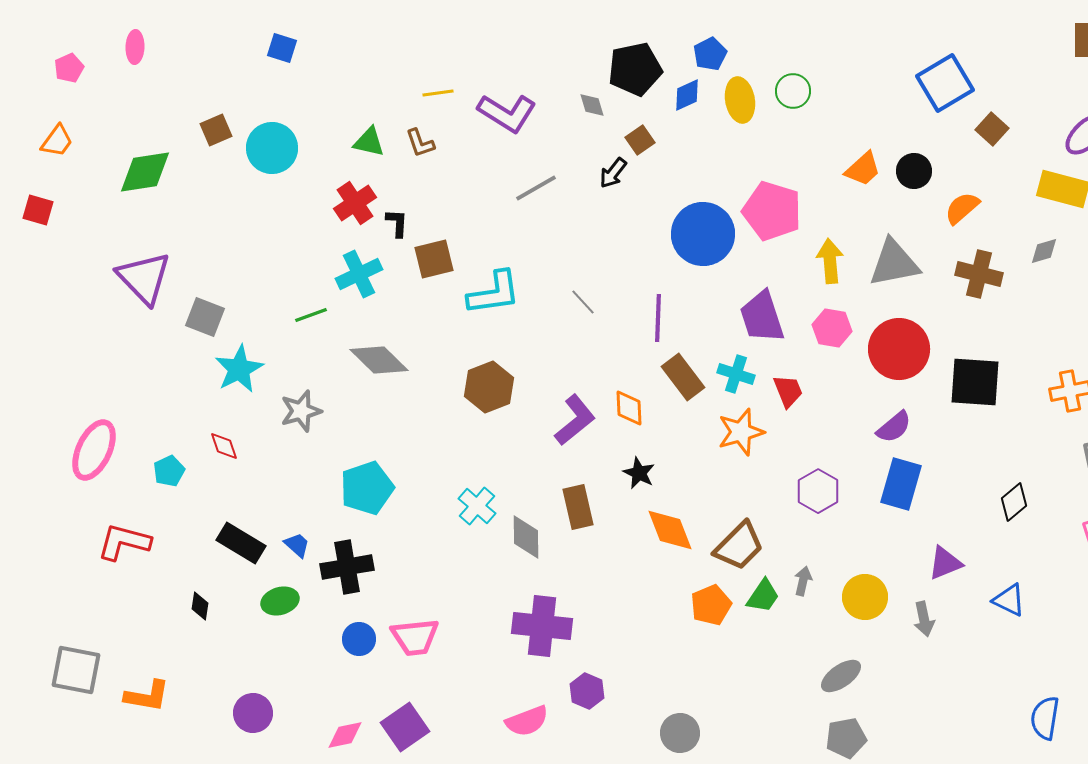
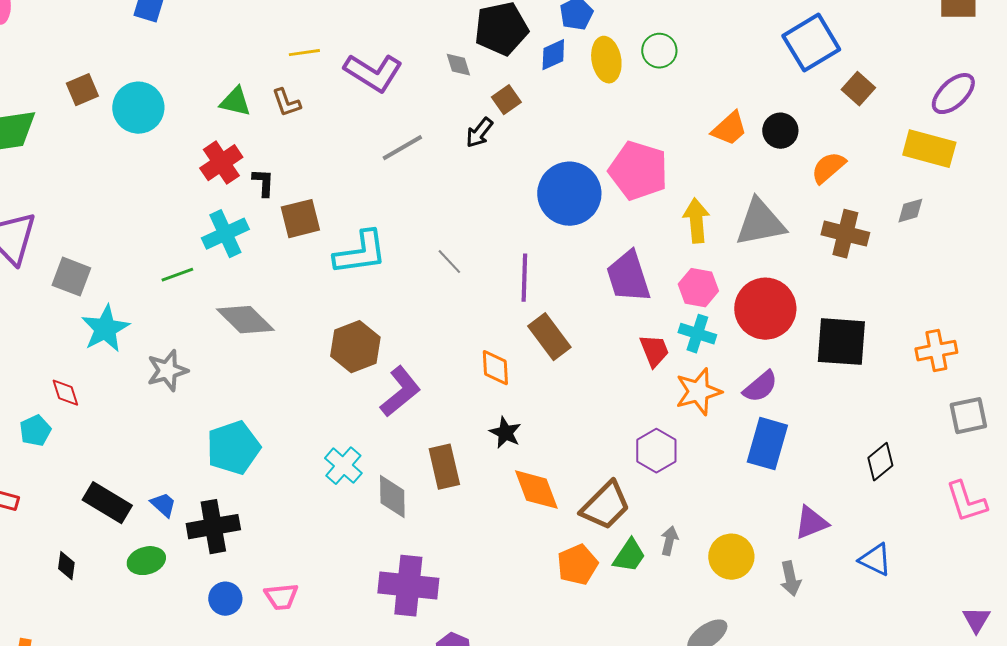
cyan cross: (736, 374) -> (697, 334), moved
purple L-shape: (575, 420) -> (400, 392), moved
orange star: (741, 432) -> (698, 392), moved
red diamond: (224, 446) -> (65, 393), moved
purple hexagon: (818, 491) -> (656, 451), moved
pink trapezoid: (415, 637) -> (281, 597), size x0.7

